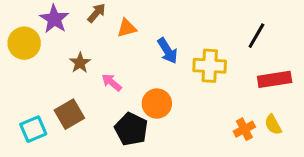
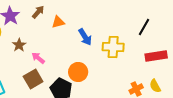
brown star: (80, 63) -> (19, 45), moved
pink arrow: (112, 82) -> (38, 58), moved
brown square: (69, 114) -> (33, 79), moved

